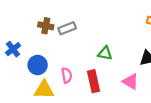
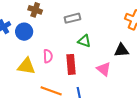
gray rectangle: (67, 28) -> (72, 18), moved
blue circle: (38, 65) -> (24, 32), moved

